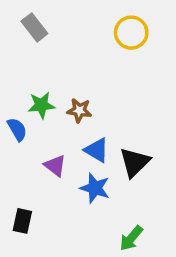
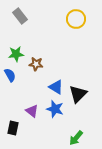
green star: (41, 105) -> (16, 54), moved
brown star: (79, 110) -> (36, 64), moved
purple triangle: (55, 166) -> (32, 111), moved

